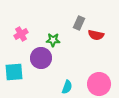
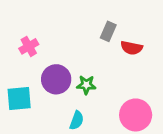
green star: (53, 40) -> (86, 85), moved
cyan semicircle: (67, 87) -> (77, 120), moved

